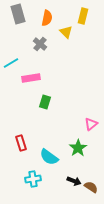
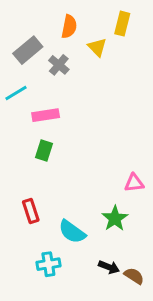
gray rectangle: (18, 14) -> (28, 50), moved, turned 66
green rectangle: (45, 102) -> (44, 150), moved
pink triangle: (91, 124) -> (134, 183), turned 32

